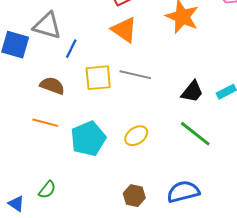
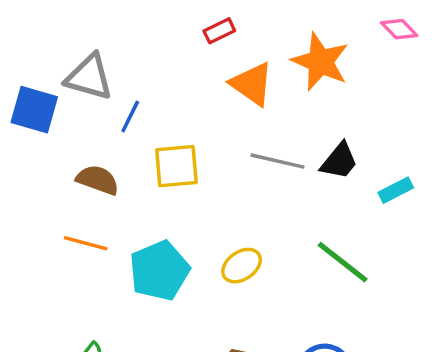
orange triangle: (124, 30) -> (252, 84), moved
gray line: (135, 75) -> (278, 161), moved
black trapezoid: (192, 92) -> (339, 161), moved

